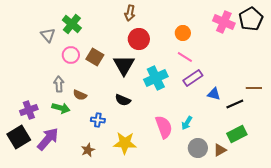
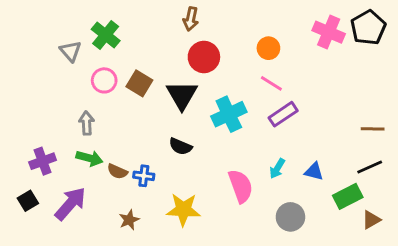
blue triangle: (214, 94) -> (314, 171), moved
brown semicircle: (80, 95) -> (117, 171), moved
black line: (235, 104) -> (370, 167), moved
cyan arrow: (187, 123) -> (277, 168), moved
black square: (19, 137) -> (28, 201), size x0.6
brown triangle: (220, 150) -> (371, 220), moved

